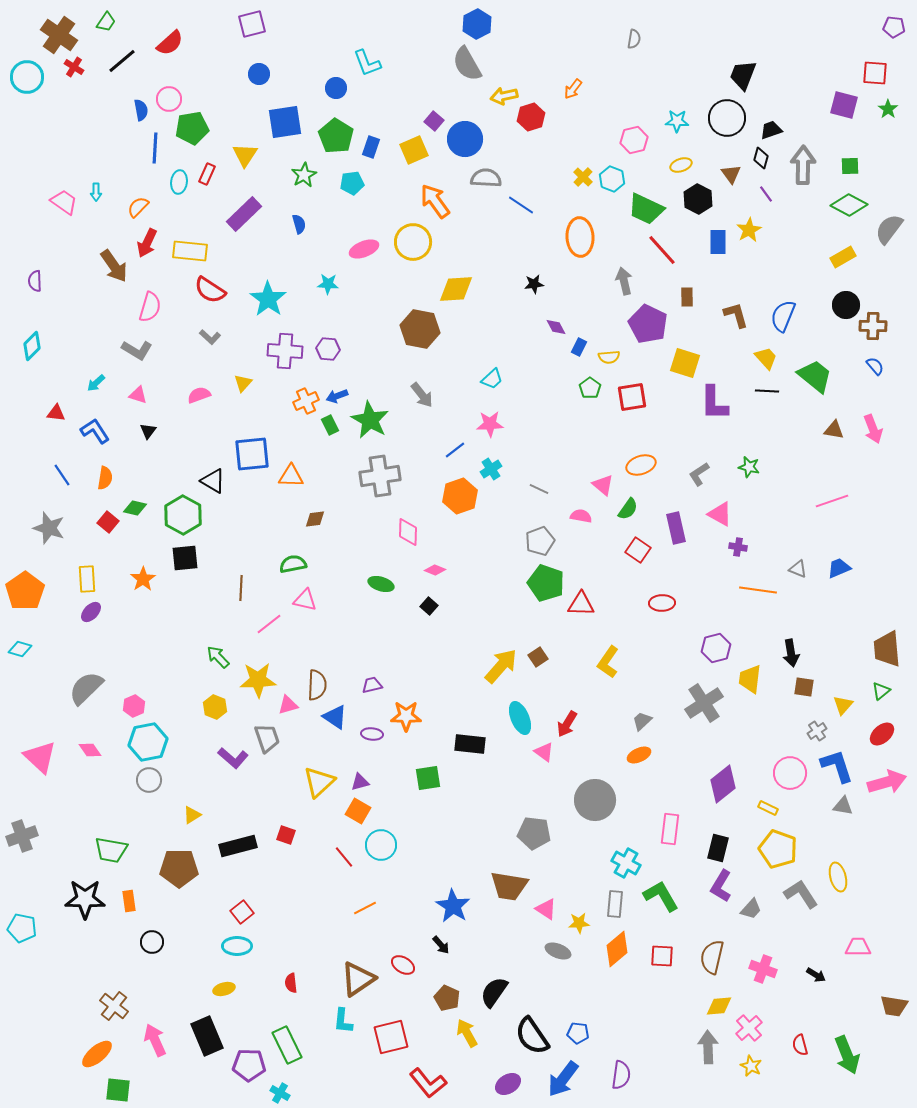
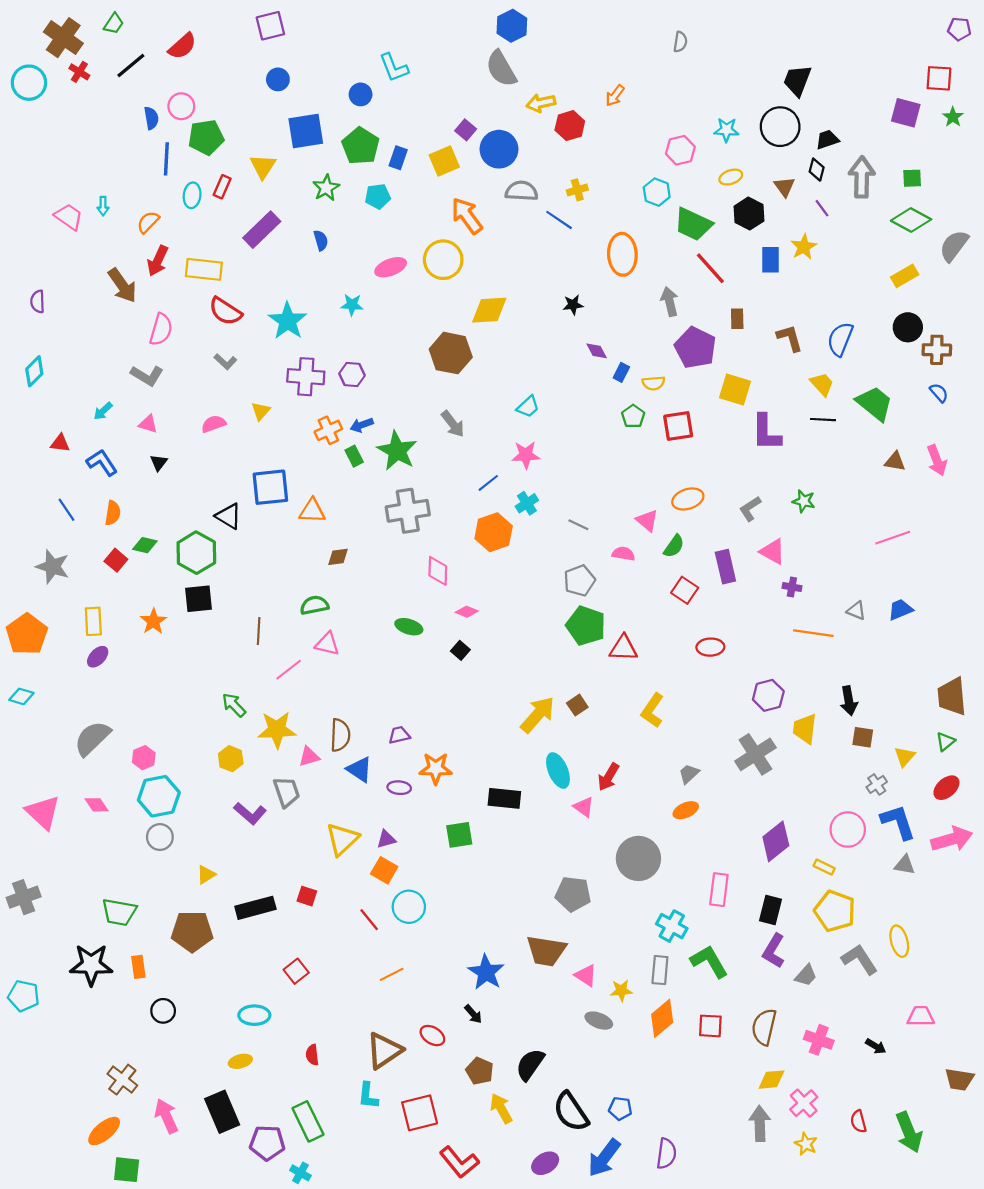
yellow cross: (583, 177) -> (577, 190), moved, turned 30
red square: (242, 912) -> (296, 971), moved

